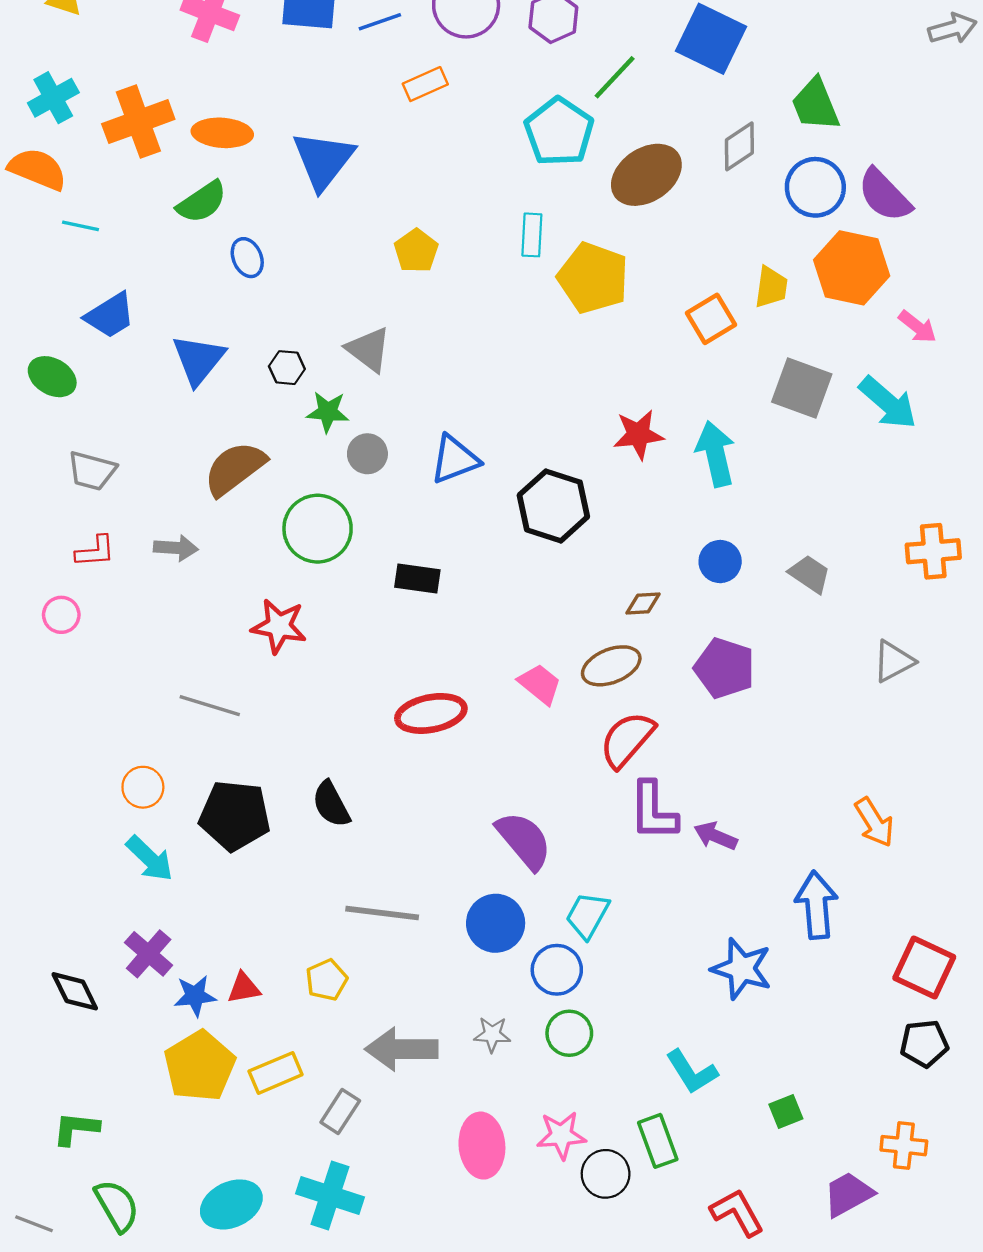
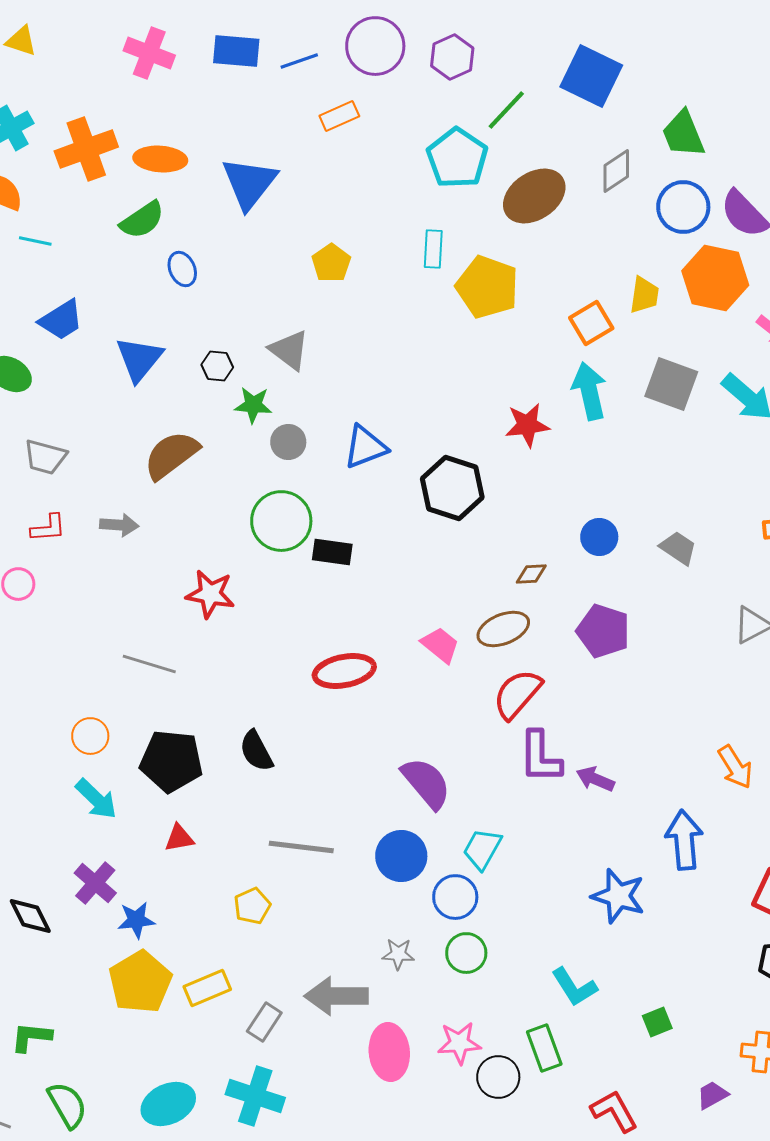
cyan arrow: (716, 454) -> (589, 391), moved
green circle: (318, 529) -> (281, 521), moved
red triangle: (244, 988) -> (179, 838), moved
gray arrow: (401, 1049) -> (336, 996), moved
purple trapezoid: (848, 1194) -> (712, 1095), size x0.7

